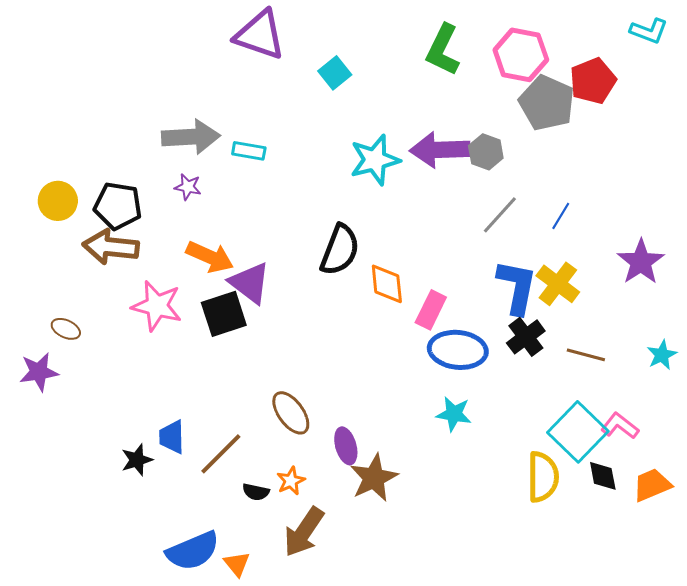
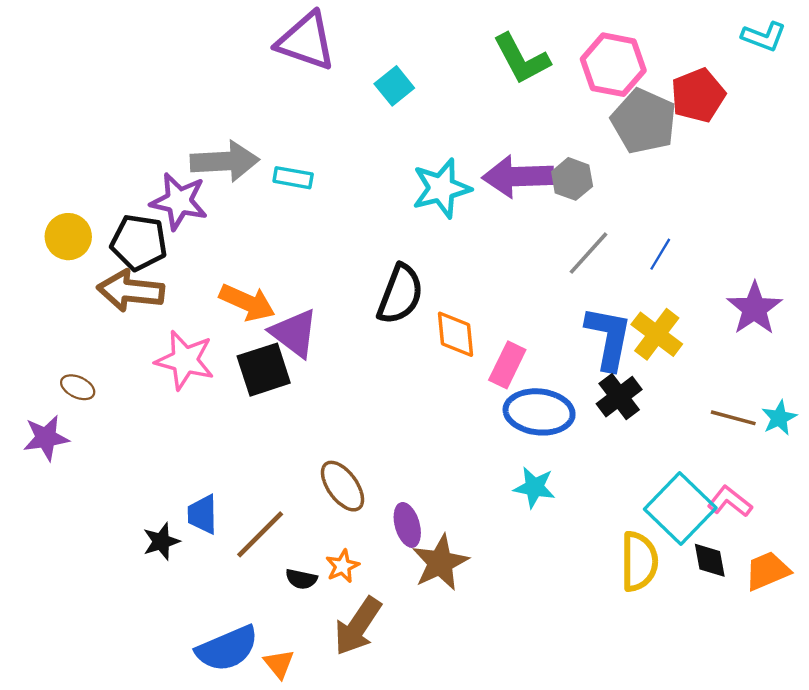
green L-shape: (443, 50) -> (521, 59), turned -54
purple star: (188, 187) -> (179, 201), moved, size x1.8
brown line: (586, 355) -> (733, 418), moved

